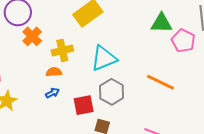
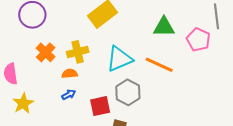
green triangle: (161, 23) -> (164, 27), moved
orange cross: (32, 36) -> (46, 52), moved
orange line: (160, 82) -> (159, 65), moved

